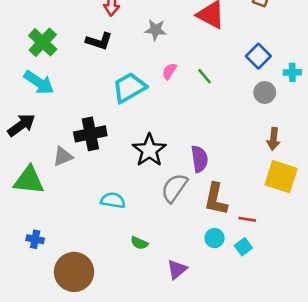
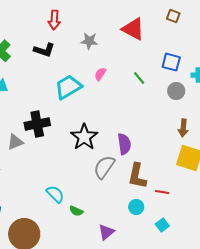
blue square: (258, 56) -> (171, 62), turned -30
green line: (204, 76) -> (139, 78), moved
cyan semicircle: (113, 200) -> (55, 194), moved, turned 36
cyan square: (243, 247) -> (162, 225), moved

